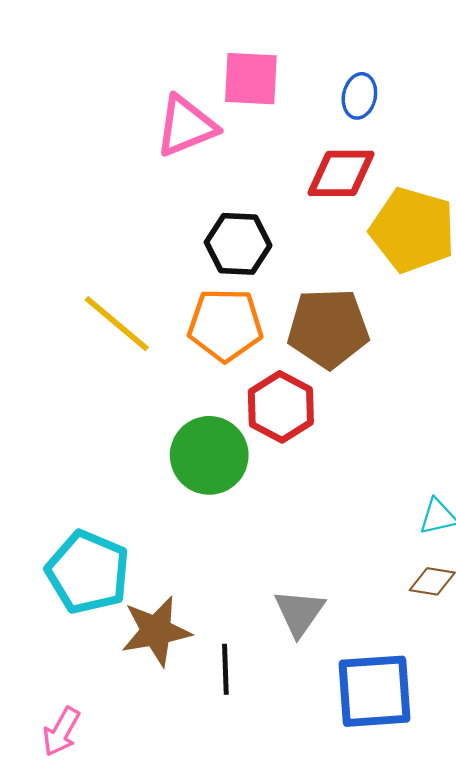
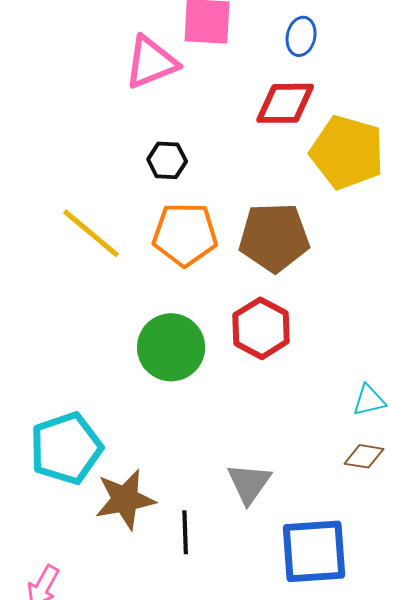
black hexagon: (238, 244) -> (167, 160), moved, size x0.7
red hexagon: (281, 407) -> (261, 328), moved
cyan pentagon: (88, 572) -> (66, 448), turned 30

